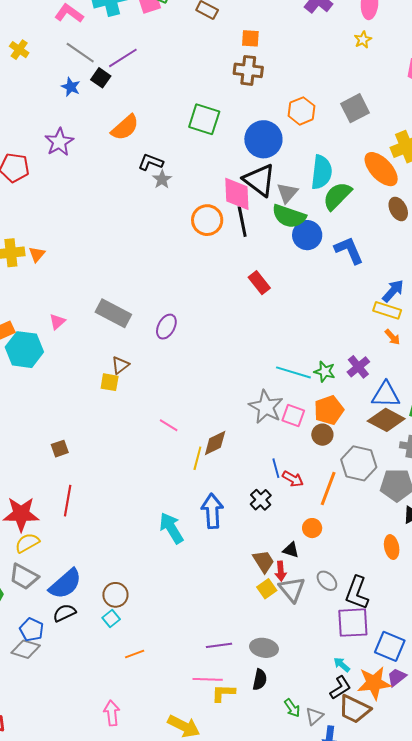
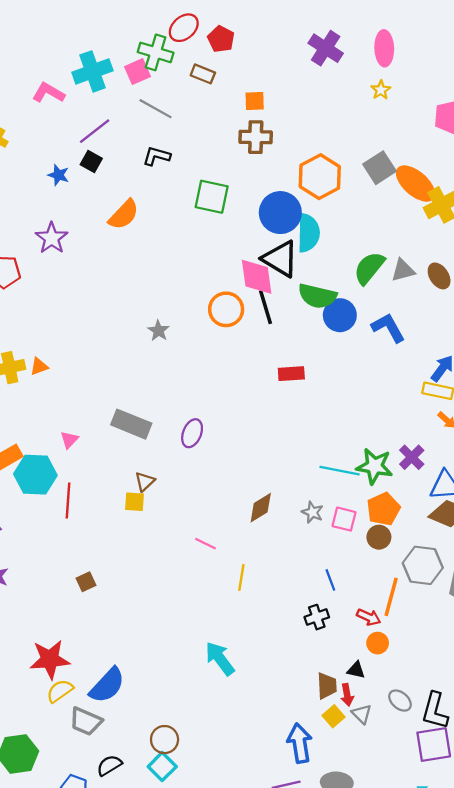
gray line: (80, 53) -> (155, 109), moved
purple line: (123, 58) -> (95, 131), moved
orange hexagon: (301, 111) -> (320, 177), size x1.4
black L-shape: (151, 162) -> (157, 156), moved
orange ellipse: (381, 169) -> (416, 184), moved
cyan semicircle: (321, 172) -> (308, 233), moved
gray star: (162, 179) -> (158, 331), moved
gray triangle: (287, 193) -> (403, 270), moved, turned 40
orange triangle: (37, 254) -> (39, 366), turned 36
red rectangle: (259, 283) -> (291, 374), turned -50
green star: (325, 372) -> (375, 466), size x1.5
gray star: (266, 407) -> (312, 512), size x0.6
brown diamond: (215, 443) -> (261, 508), moved
red arrow: (293, 479) -> (369, 617), moved
black cross: (261, 500) -> (317, 617), turned 30
red line: (68, 501) -> (68, 501), moved
blue arrow: (212, 511) -> (300, 743), moved
brown trapezoid: (264, 561) -> (327, 686), turned 35
gray trapezoid: (24, 577) -> (86, 721), moved
blue semicircle: (65, 584) -> (107, 685), moved
gray triangle: (292, 589) -> (362, 714), size x0.7
cyan square: (111, 619) -> (162, 767), size x1.4

